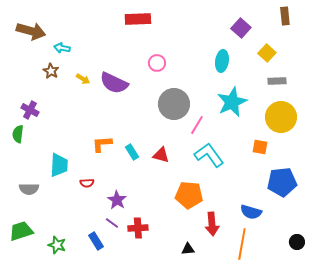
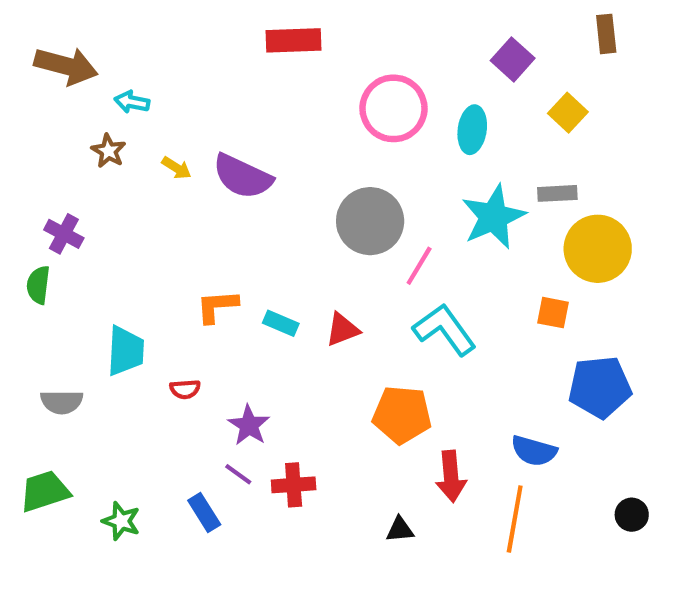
pink circle: (157, 63) -> (394, 108), moved, size x1.8
gray rectangle: (277, 81) -> (557, 193), moved
cyan rectangle: (132, 152) -> (281, 323), turned -35
red triangle: (161, 155) -> (342, 330), turned -36

